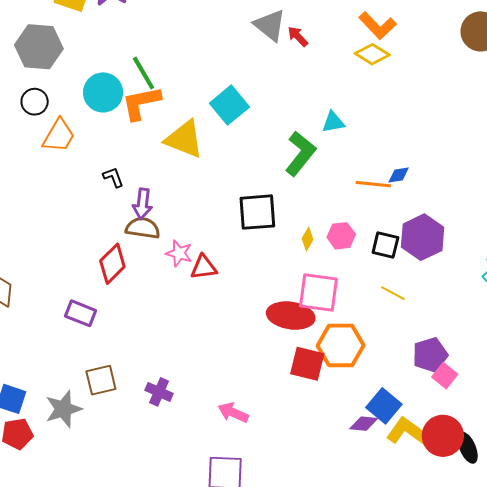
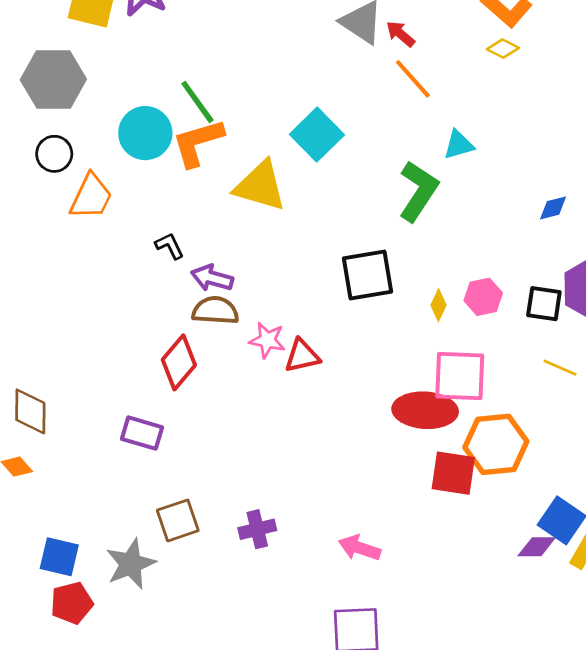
yellow diamond: (372, 54) -> (503, 49), size x0.7
orange line: (373, 184) -> (413, 79), moved, turned 48
purple arrow: (143, 204) -> (212, 278), turned 104
purple cross: (159, 392) -> (257, 529), turned -32

